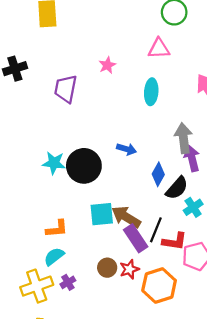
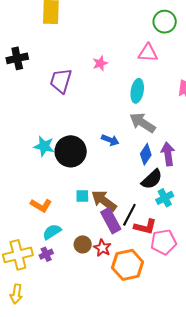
gray arrow: (184, 138) -> (142, 123), moved, turned -56
blue diamond: (158, 174) -> (146, 154), moved
cyan square: (102, 214) -> (82, 196), size x0.6
orange L-shape: (57, 229) -> (41, 205), turned 30
cyan semicircle: (54, 256) -> (52, 232), moved
red star: (129, 269) -> (102, 248), turned -30

